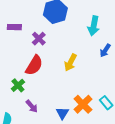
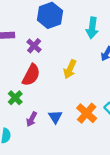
purple arrow: (32, 106) -> (32, 119), turned 72
blue triangle: (62, 113) -> (55, 117), moved

